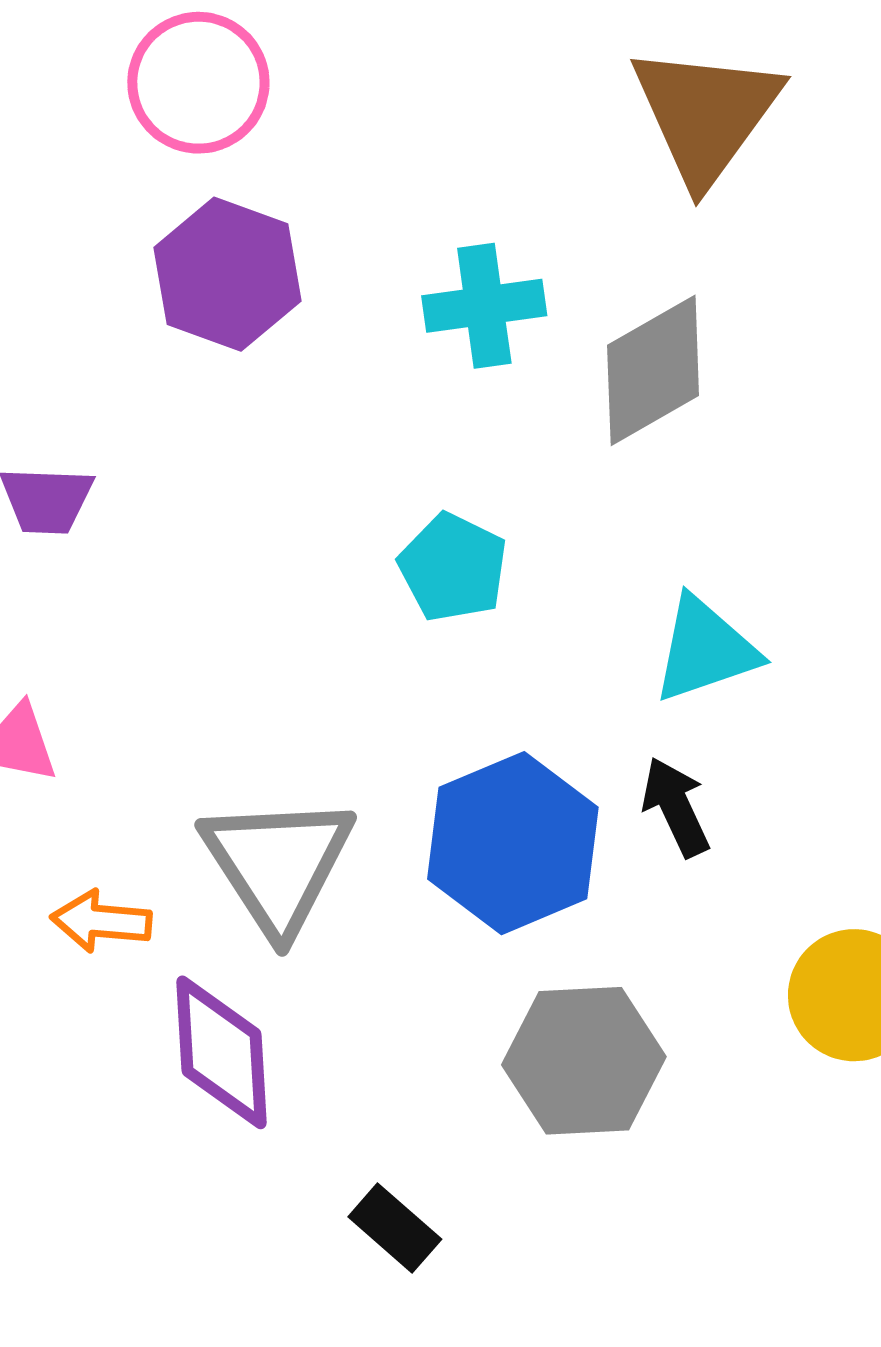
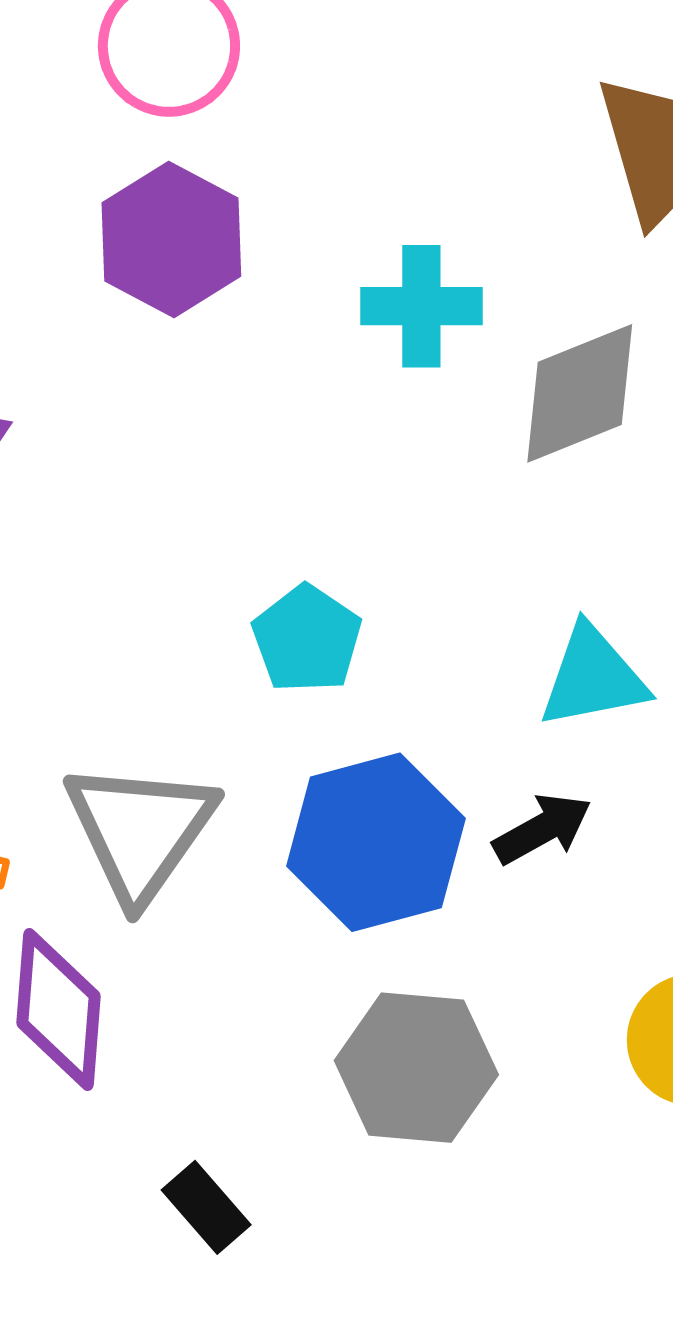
cyan pentagon: (453, 568) -> (307, 639), moved
black arrow: (676, 807) -> (542, 829), turned 78

